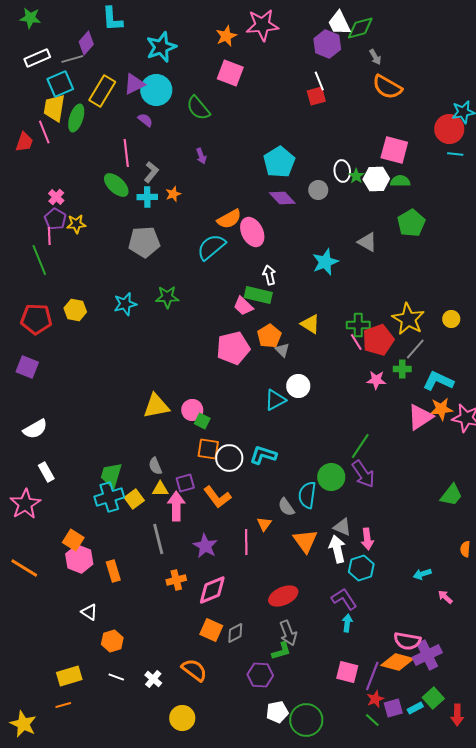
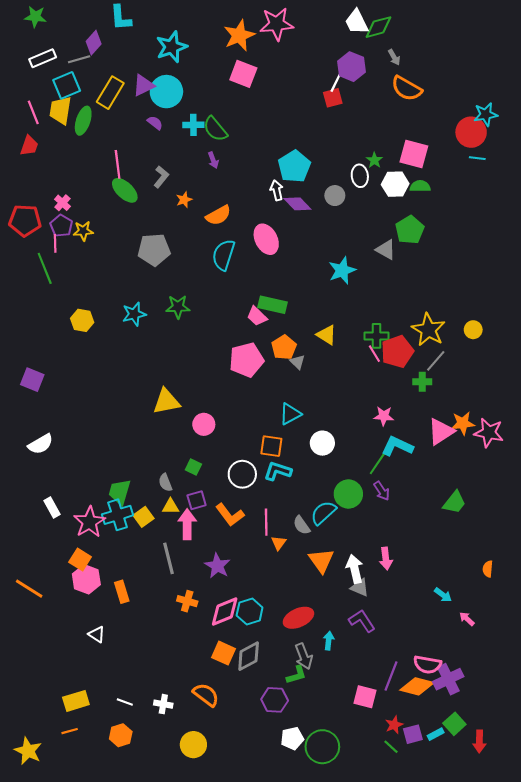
orange star: (226, 36) -> (239, 35), size x1.4
purple hexagon: (327, 44) -> (351, 67), moved
white line: (319, 81) -> (336, 82), turned 48
green semicircle: (198, 108) -> (215, 129), moved
pink line: (44, 132) -> (33, 112), moved
pink line: (126, 153) -> (118, 164), moved
green star: (356, 176) -> (374, 160), moved
cyan cross: (147, 197) -> (193, 125), moved
orange semicircle: (229, 219) -> (218, 215), moved
green pentagon: (411, 223) -> (410, 230), moved
cyan semicircle: (211, 247) -> (224, 255), turned -32
white arrow: (269, 275) -> (277, 190), moved
red pentagon: (36, 319) -> (25, 221), moved
pink star: (376, 380) -> (384, 416), moved
cyan L-shape: (438, 381) -> (397, 446), moved
white circle: (298, 386) -> (322, 443), moved
yellow triangle: (156, 406) -> (166, 401), moved
green square: (202, 421) -> (193, 467), moved
orange square: (208, 449) -> (271, 446), moved
white rectangle: (46, 472) -> (52, 508), moved
purple arrow: (363, 474) -> (382, 491), size x0.7
cyan semicircle: (307, 495) -> (323, 513), turned 40
green trapezoid: (451, 495) -> (454, 502), moved
pink star: (25, 504) -> (89, 522), moved
gray triangle: (342, 527) -> (360, 588), moved
pink line: (246, 542) -> (266, 522), moved
cyan hexagon: (361, 568) -> (250, 612), moved
cyan arrow: (422, 574) -> (443, 595), turned -126
orange cross: (176, 580) -> (187, 601), turned 30
cyan arrow: (347, 623) -> (329, 641), moved
gray diamond: (235, 633) -> (249, 656), size x1.4
orange hexagon: (112, 641) -> (121, 735), moved
purple line: (372, 676) -> (391, 676), moved
white cross: (153, 679) -> (163, 704), turned -30

